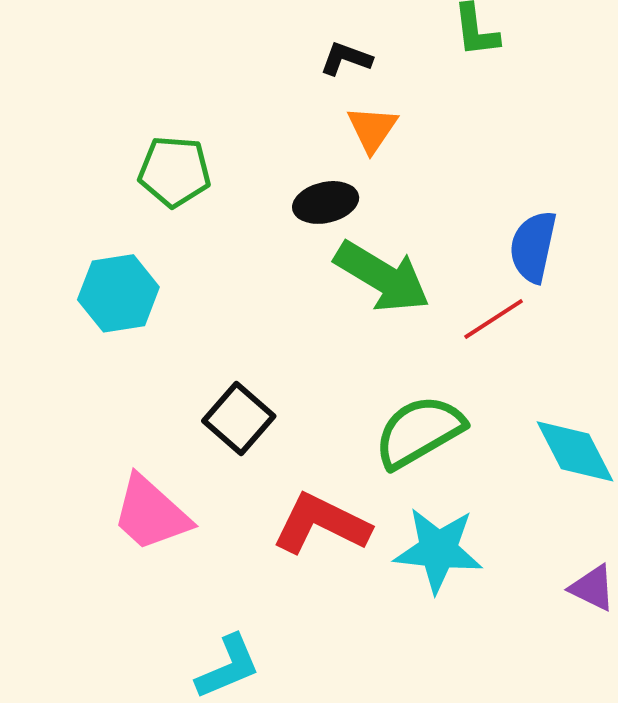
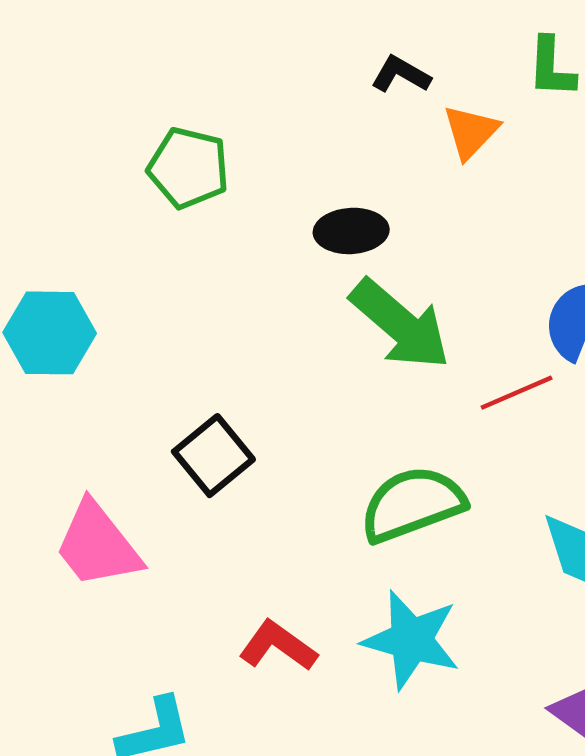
orange triangle: (372, 129) -> (471, 132), moved
cyan hexagon: (118, 293) -> (50, 333), moved
red L-shape: (321, 524) -> (278, 646), moved, size x0.7

